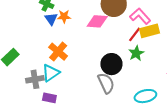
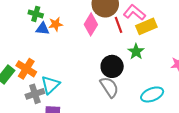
blue triangle: (51, 19) -> (43, 29), turned -40
pink diamond: (97, 21) -> (91, 24), turned -55
red line: (135, 34) -> (119, 25), moved, turned -49
orange cross: (58, 52) -> (26, 69), moved

